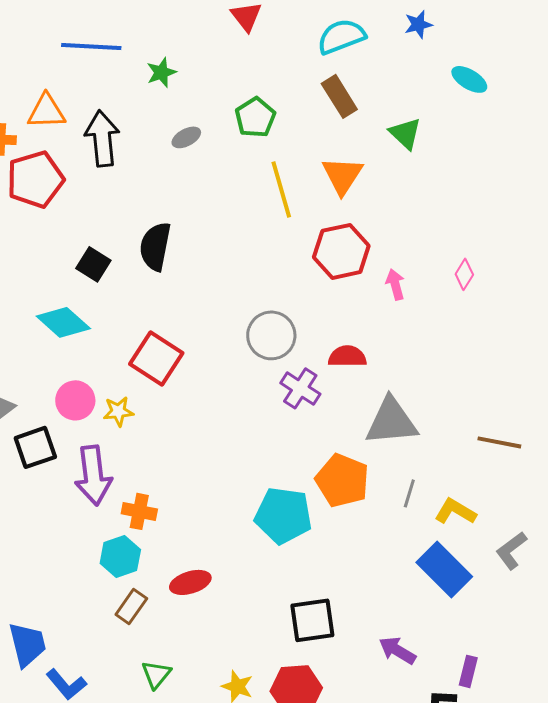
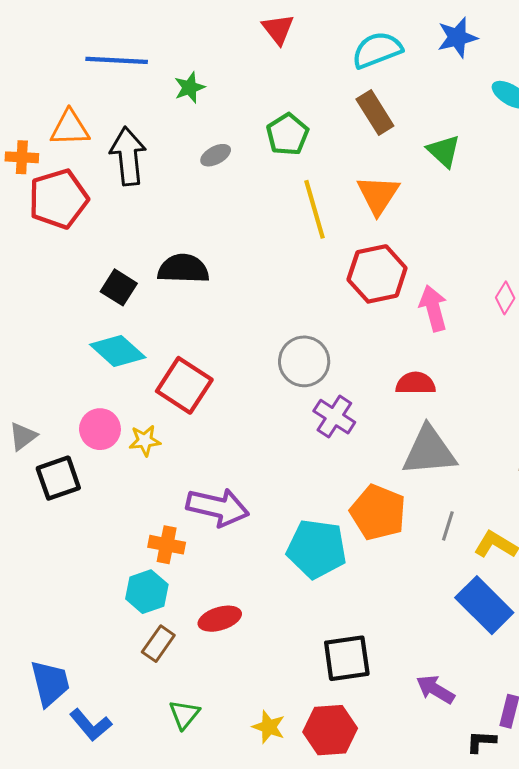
blue star: (418, 24) -> (457, 37), size x1.4
black semicircle: (155, 246) -> (183, 269), turned 81
pink arrow: (395, 284) -> (433, 308), size x1.4
cyan diamond: (63, 322) -> (118, 351), moved
red semicircle: (347, 356) -> (416, 383), moved
purple arrow: (93, 475) -> (218, 507), moved, turned -70

